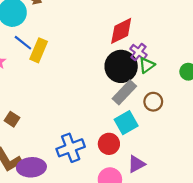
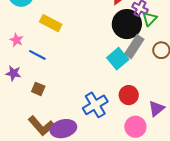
blue line: (23, 43) -> (37, 55), moved
yellow rectangle: (39, 50) -> (51, 23), turned -75
cyan square: (126, 123) -> (118, 59), moved

